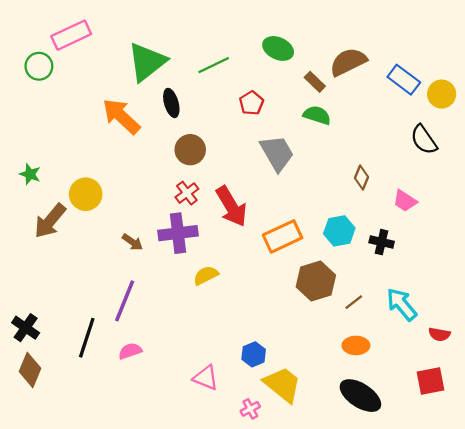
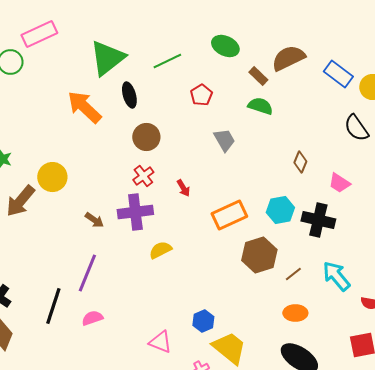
gray trapezoid: (277, 153) -> (224, 140), size x0.7
red arrow: (231, 206) -> (183, 188), size x0.5
black cross: (382, 242) -> (318, 220), size x1.5

